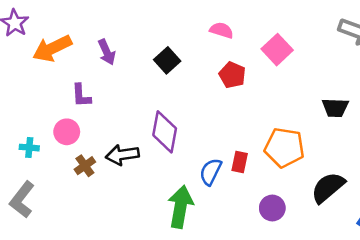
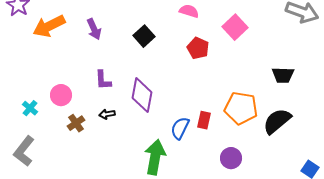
purple L-shape: (81, 96) -> (103, 80), moved
cyan cross: (29, 148) -> (30, 108), turned 35
black arrow: (122, 155) -> (107, 114), size x0.6
black semicircle: (328, 187) -> (277, 121), moved

